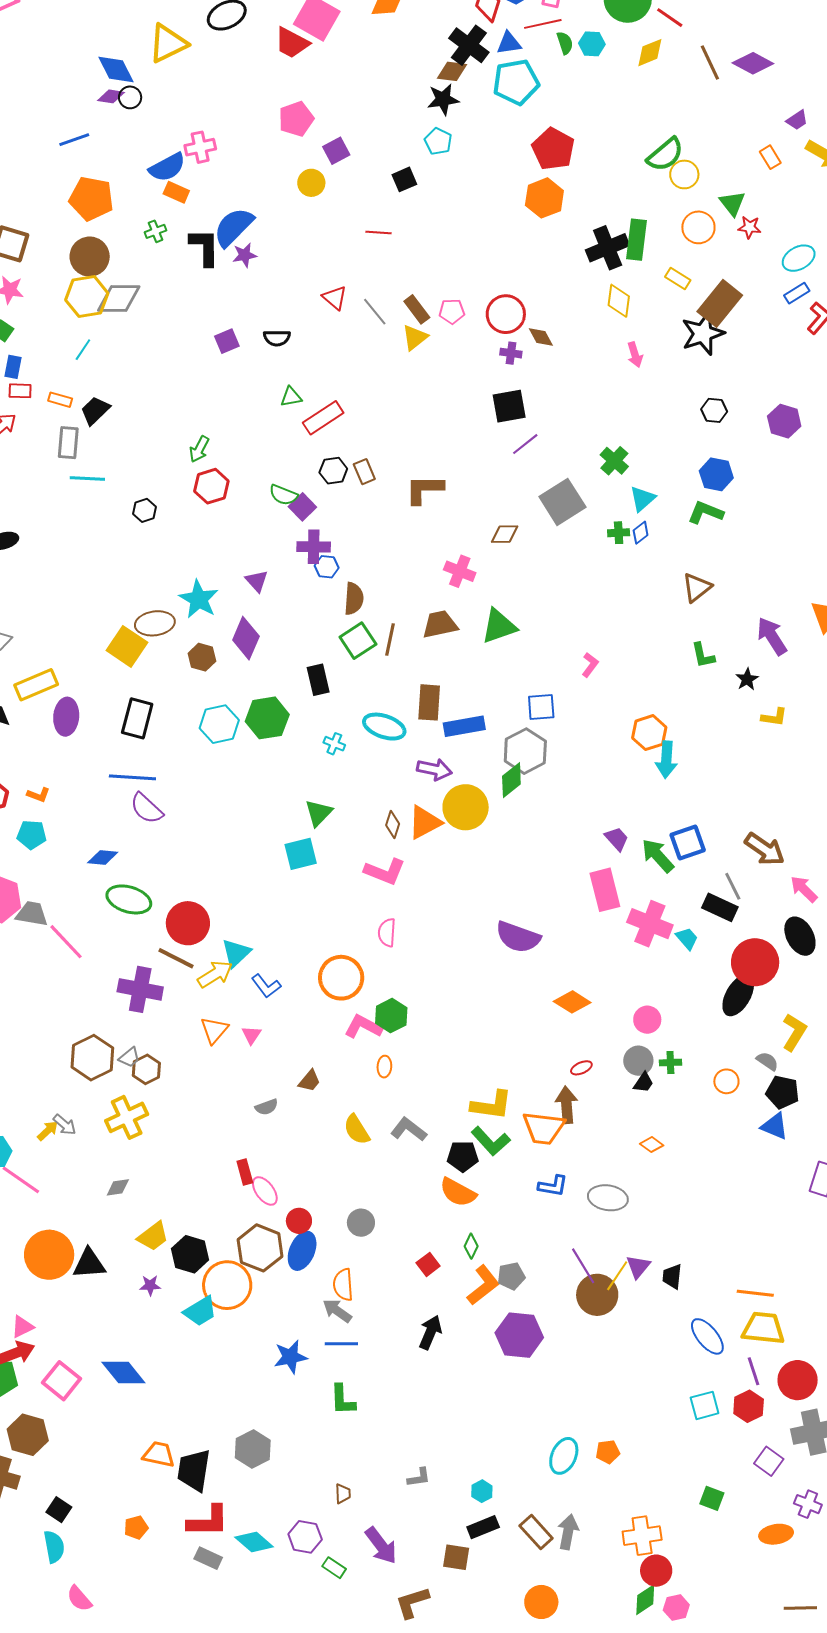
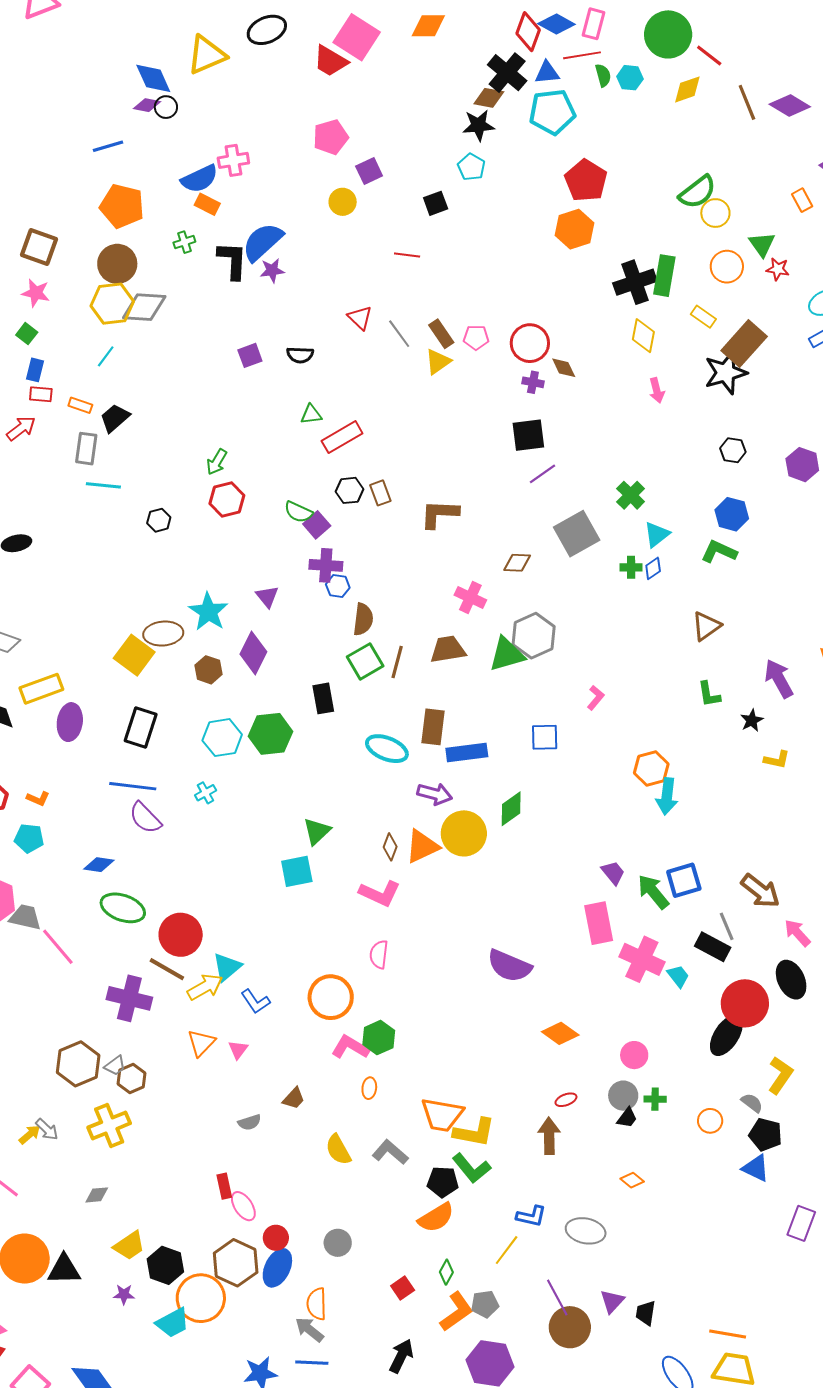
cyan cross: (334, 744) -> (206, 793), moved, turned 35
gray hexagon: (525, 751) -> (534, 636), moved
orange trapezoid: (544, 1128) -> (442, 1115), moved
orange semicircle: (458, 1192) -> (436, 1218), turned -63
yellow line: (617, 1276) -> (507, 1250), moved

